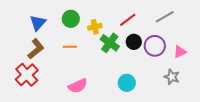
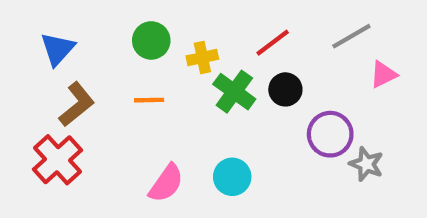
blue triangle: (38, 23) -> (58, 49), moved
purple circle: (155, 46) -> (330, 134), moved
pink triangle: (180, 52) -> (383, 75), moved
cyan circle: (127, 83) -> (232, 177), moved
pink semicircle: (78, 86) -> (166, 183), turned -30

